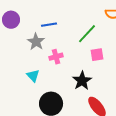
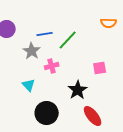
green line: (87, 34) -> (68, 40), moved
pink square: (97, 55) -> (100, 68), moved

